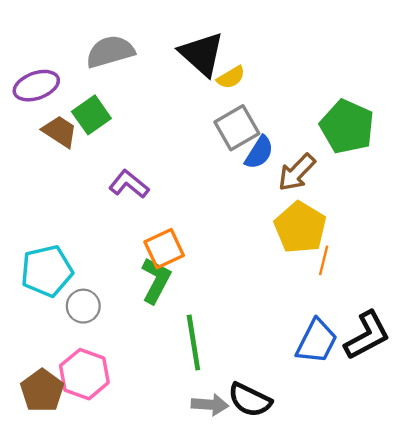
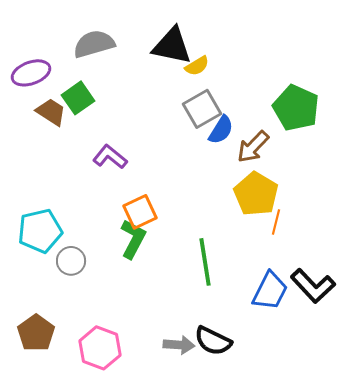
black triangle: (202, 54) -> (172, 46), turned -30
black L-shape: (367, 335) -> (313, 286), turned 75
green line: (193, 342) -> (205, 262), moved
pink hexagon: (84, 374) -> (100, 348), moved

